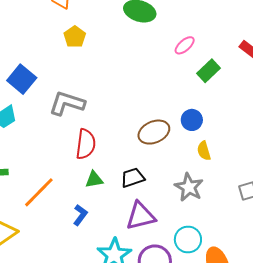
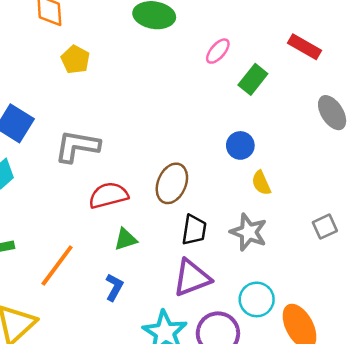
brown ellipse: (154, 132) -> (172, 183), moved, turned -36
red semicircle: (86, 144) -> (109, 195), turned -104
black trapezoid: (133, 178) -> (194, 230), moved, turned 125

